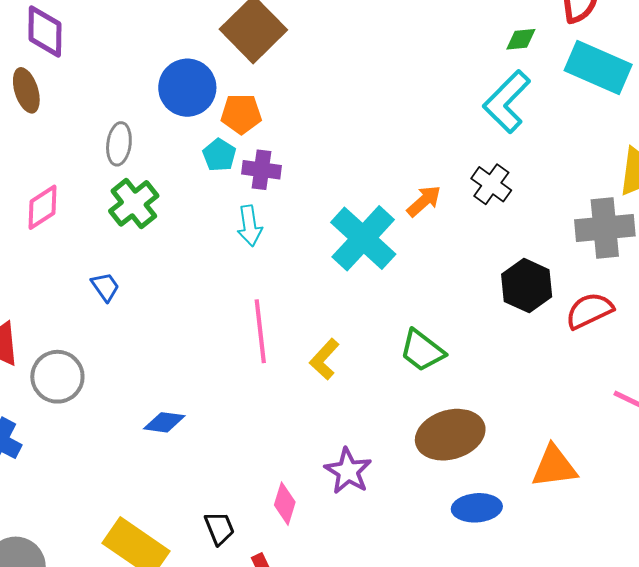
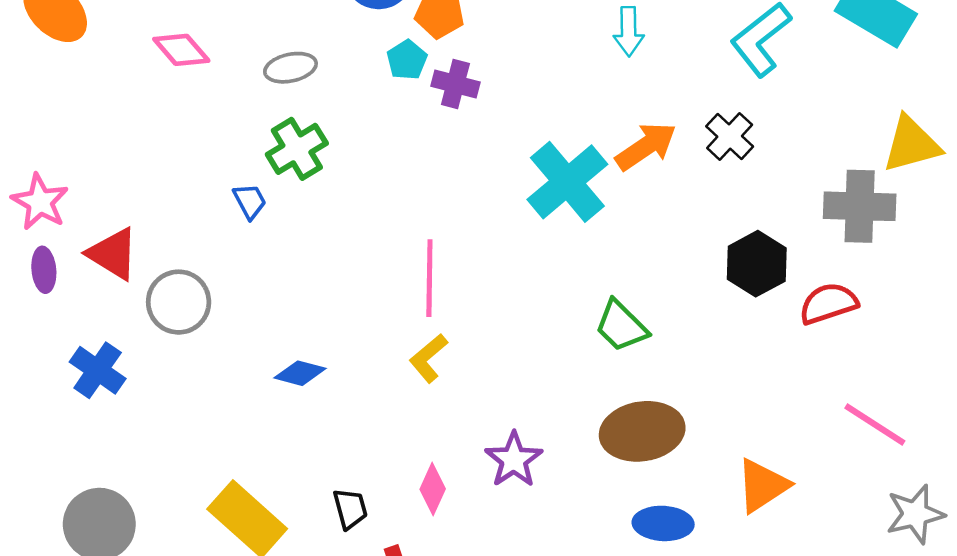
gray ellipse: (119, 144) -> (290, 68), moved, turned 63
orange arrow: (424, 201) -> (646, 146), size x1.4
green cross: (134, 203) -> (297, 149), moved
pink diamond: (43, 207) -> (181, 50), moved, turned 75
cyan arrow: (250, 226) -> (629, 31), moved
yellow L-shape: (324, 359) -> (429, 358), moved
orange triangle: (554, 467) -> (762, 486), turned -33

